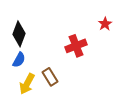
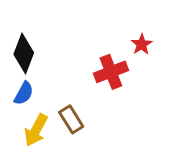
red star: (105, 24) -> (142, 44), moved

